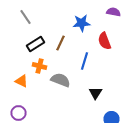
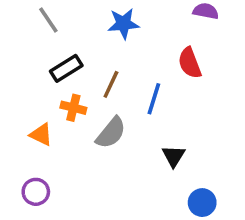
blue star: (82, 23) -> (123, 24), moved
brown line: (60, 43) -> (111, 84), moved
gray semicircle: (60, 80) -> (111, 133), turned 108

